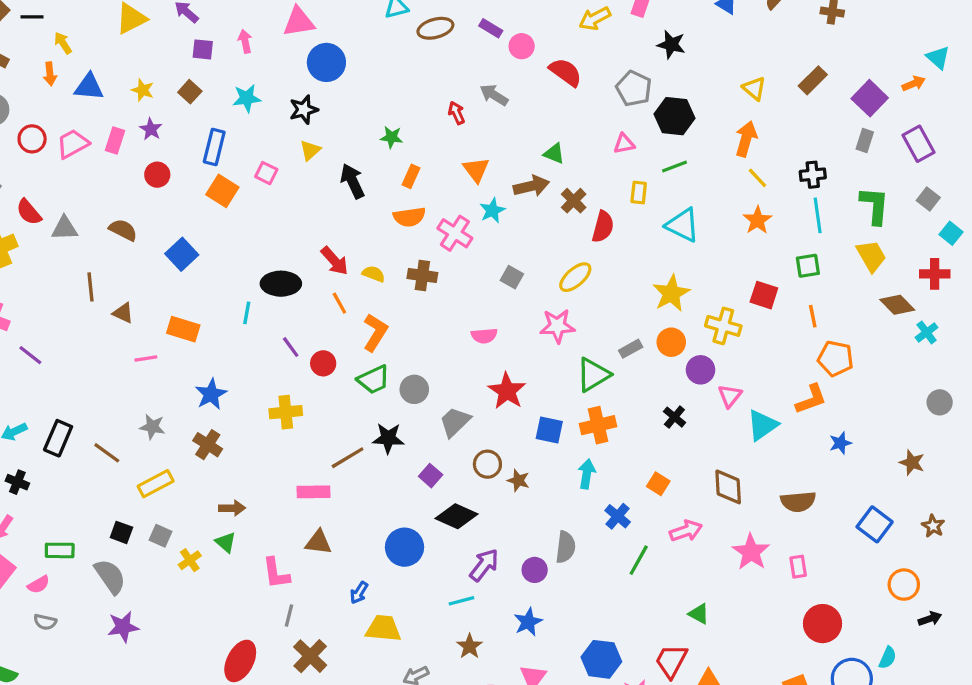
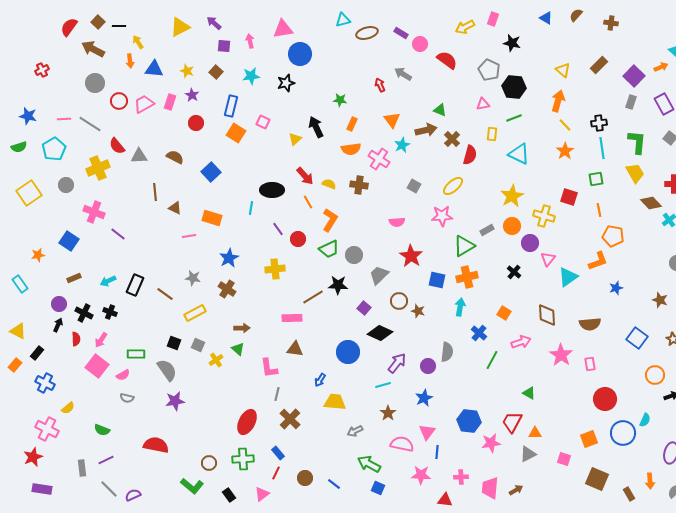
yellow triangle: (310, 150) -> (295, 139), moved

